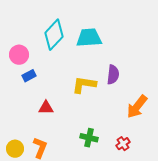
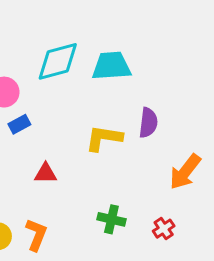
cyan diamond: (54, 35) -> (58, 61), turned 32

